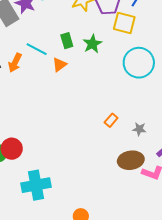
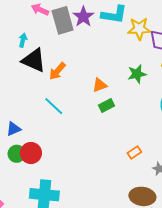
green rectangle: (67, 41) -> (107, 105), moved, turned 63
cyan line: (37, 49) -> (54, 106), moved

